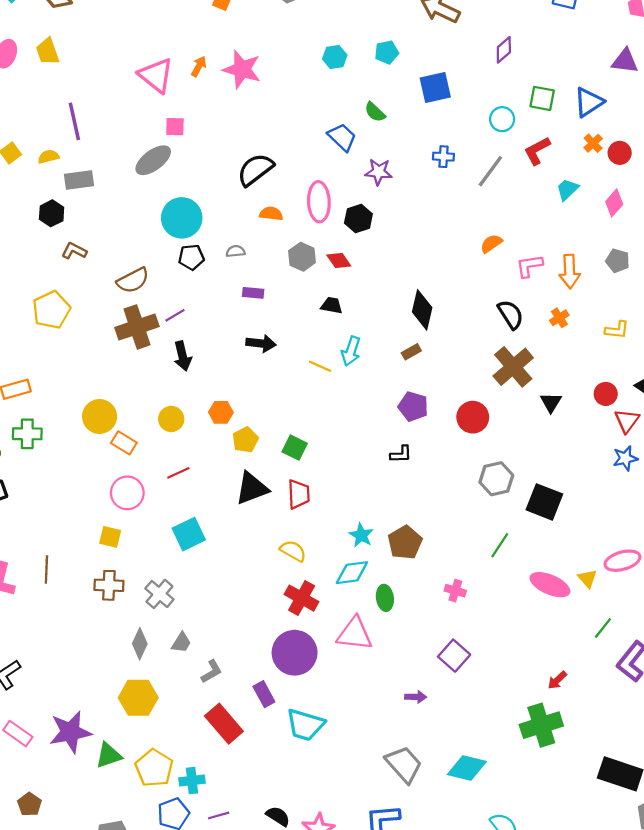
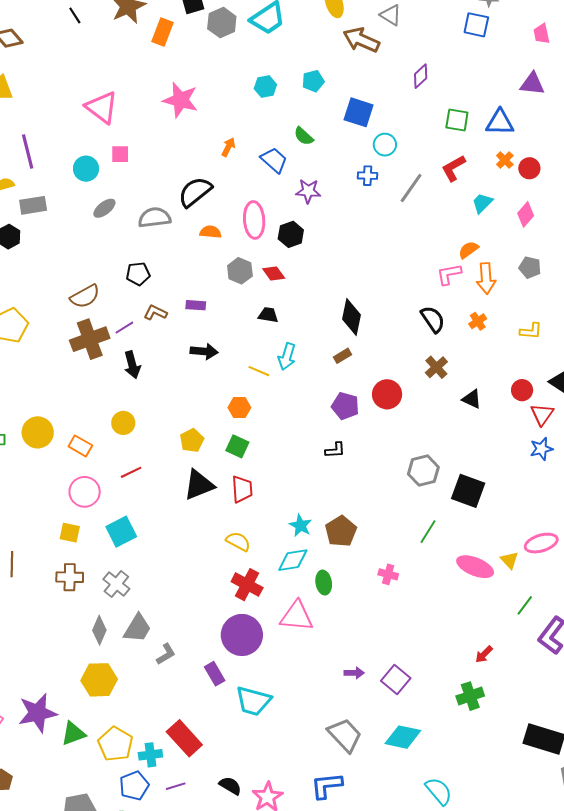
orange arrow: (199, 66) -> (228, 147), moved
blue square: (435, 87) -> (359, 112), turned 32
blue triangle: (589, 102) -> (500, 122), turned 36
cyan circle: (502, 119) -> (385, 145), moved
gray ellipse: (153, 160) -> (104, 208), moved, size x0.7
cyan circle: (182, 218) -> (86, 169), moved, size x0.7
orange semicircle: (491, 244) -> (468, 250), moved
brown L-shape: (74, 251) -> (155, 313), moved
gray semicircle: (236, 251) -> (155, 218), moved, size x1.8
brown cross: (513, 367) -> (436, 367), size x0.6
black triangle: (551, 402) -> (472, 399), turned -35
orange hexagon: (221, 412) -> (239, 408), moved
yellow circle: (100, 416) -> (38, 432), moved
red circle: (473, 417) -> (387, 394), moved
cyan square: (189, 534) -> (121, 532), moved
gray trapezoid: (181, 643) -> (138, 628), size x1.5
purple square: (454, 656) -> (396, 679), moved
red rectangle: (224, 724) -> (184, 738), moved
green cross: (541, 725) -> (470, 696), size x0.7

